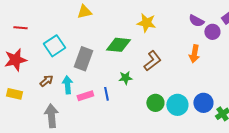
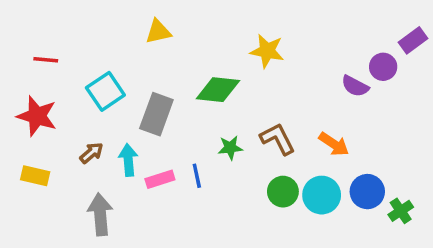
purple semicircle: (196, 21) -> (355, 86), moved
orange arrow: (194, 54) -> (334, 144), moved, turned -66
red star: (15, 60) -> (37, 116), turned 30
brown L-shape: (152, 61) -> (278, 139), moved, turned -80

